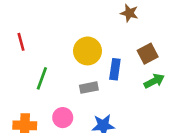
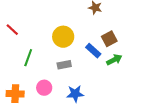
red line: (21, 42) -> (12, 30), turned -32
blue rectangle: (115, 69) -> (93, 51), moved, turned -56

